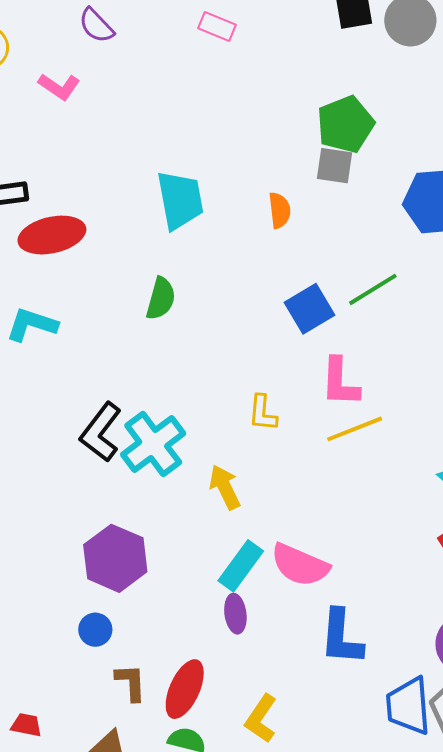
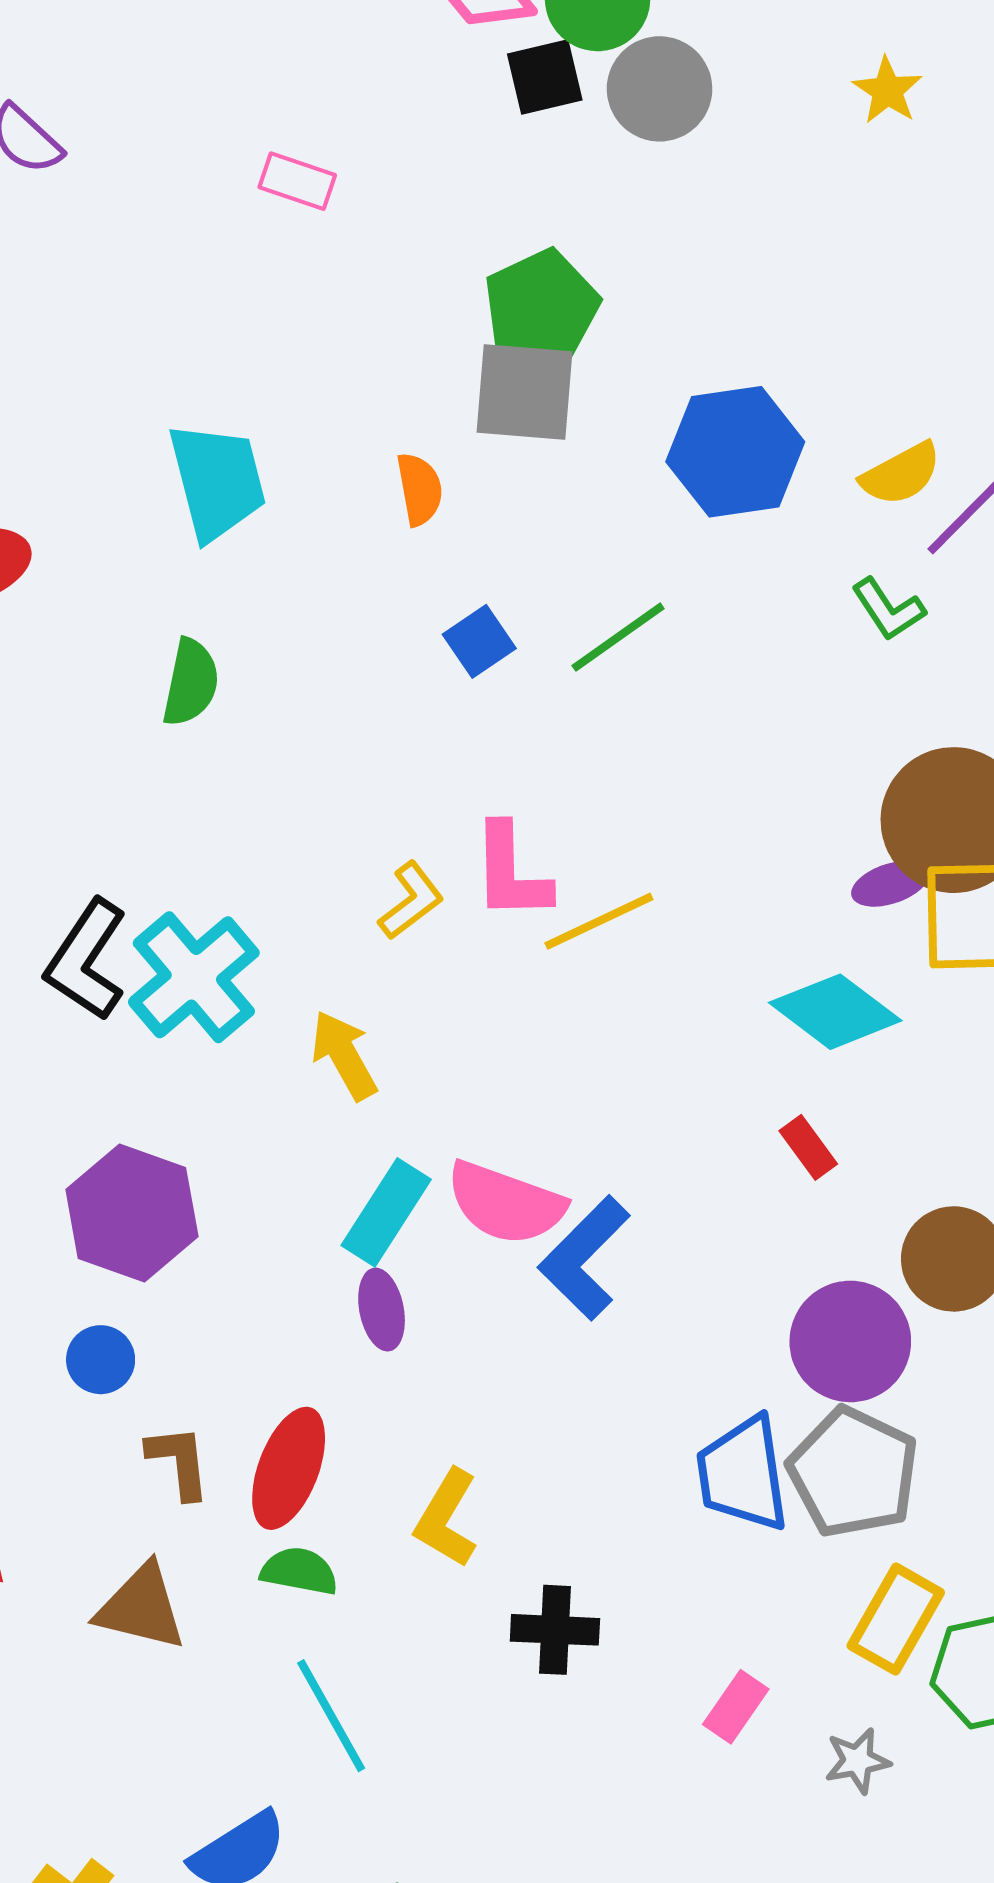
pink rectangle: (217, 27) -> (297, 181), moved
gray square: (334, 166) -> (525, 392), size x1.4
blue square: (310, 309) -> (479, 641), moved, size x0.7
pink L-shape: (340, 382) -> (511, 872), moved
yellow L-shape: (263, 413) -> (411, 901), turned -129
blue L-shape: (341, 637) -> (584, 1258), moved, turned 44

